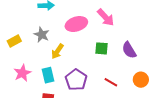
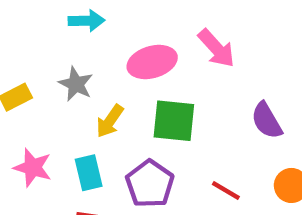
green square: (101, 48) -> (174, 121), moved, size x1.5
pink star: (22, 73) -> (33, 168), turned -30

